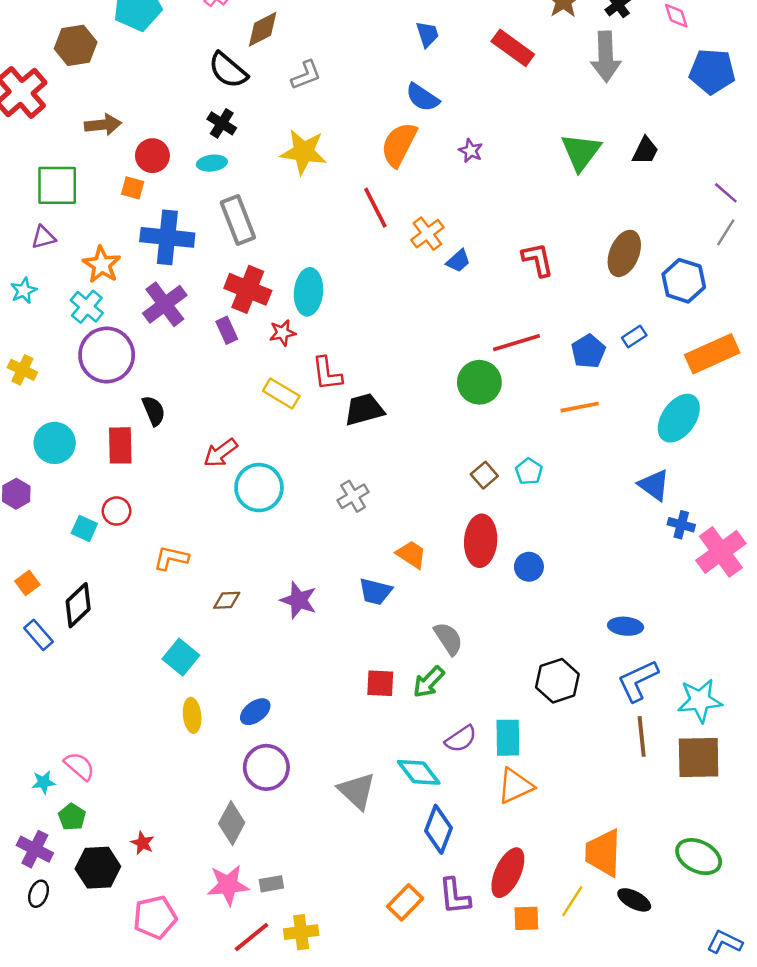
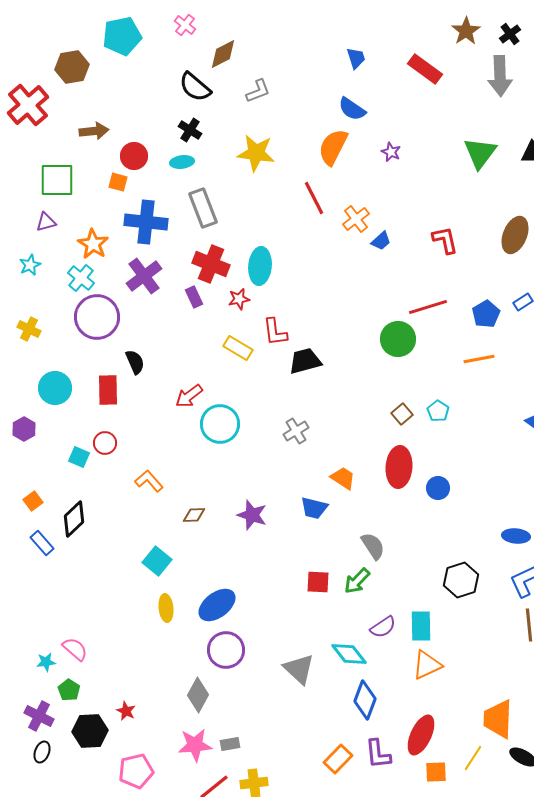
orange L-shape: (171, 558) -> (149, 481), turned 36
blue ellipse: (255, 712) -> (217, 605), size x1.5

